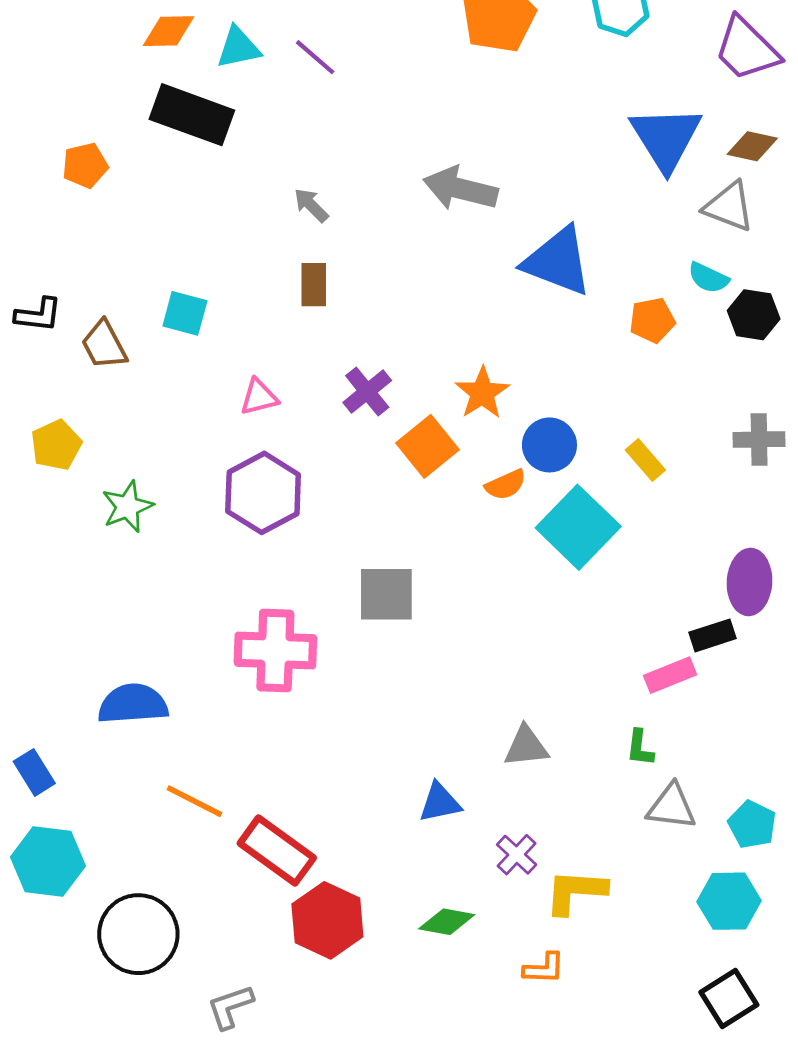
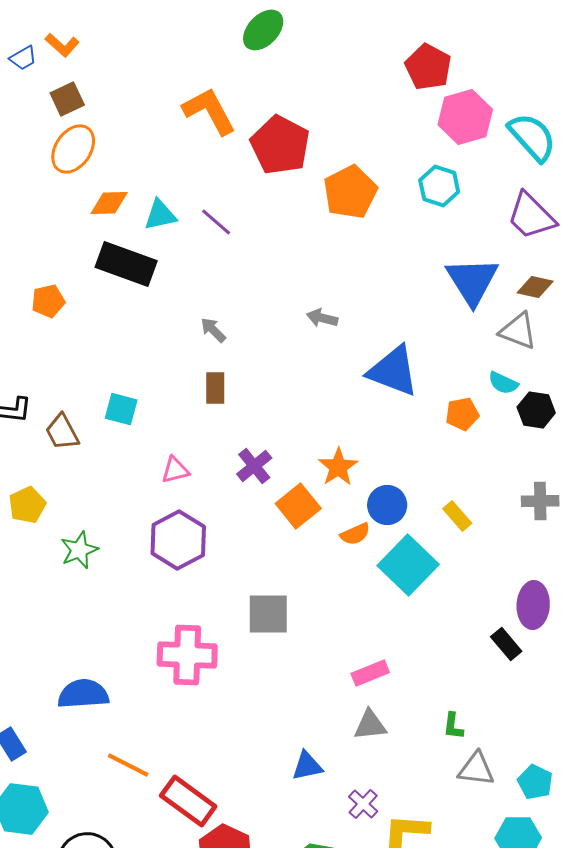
gray arrow: (460, 189) -> (322, 318), size x0.6
black rectangle: (713, 635) -> (506, 644), turned 68
pink rectangle: (670, 675) -> (370, 673), moved

